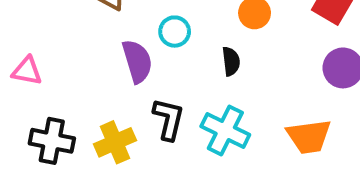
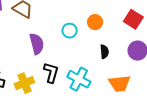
cyan circle: (175, 32) -> (70, 31), moved
black semicircle: (231, 61) -> (104, 52), moved

